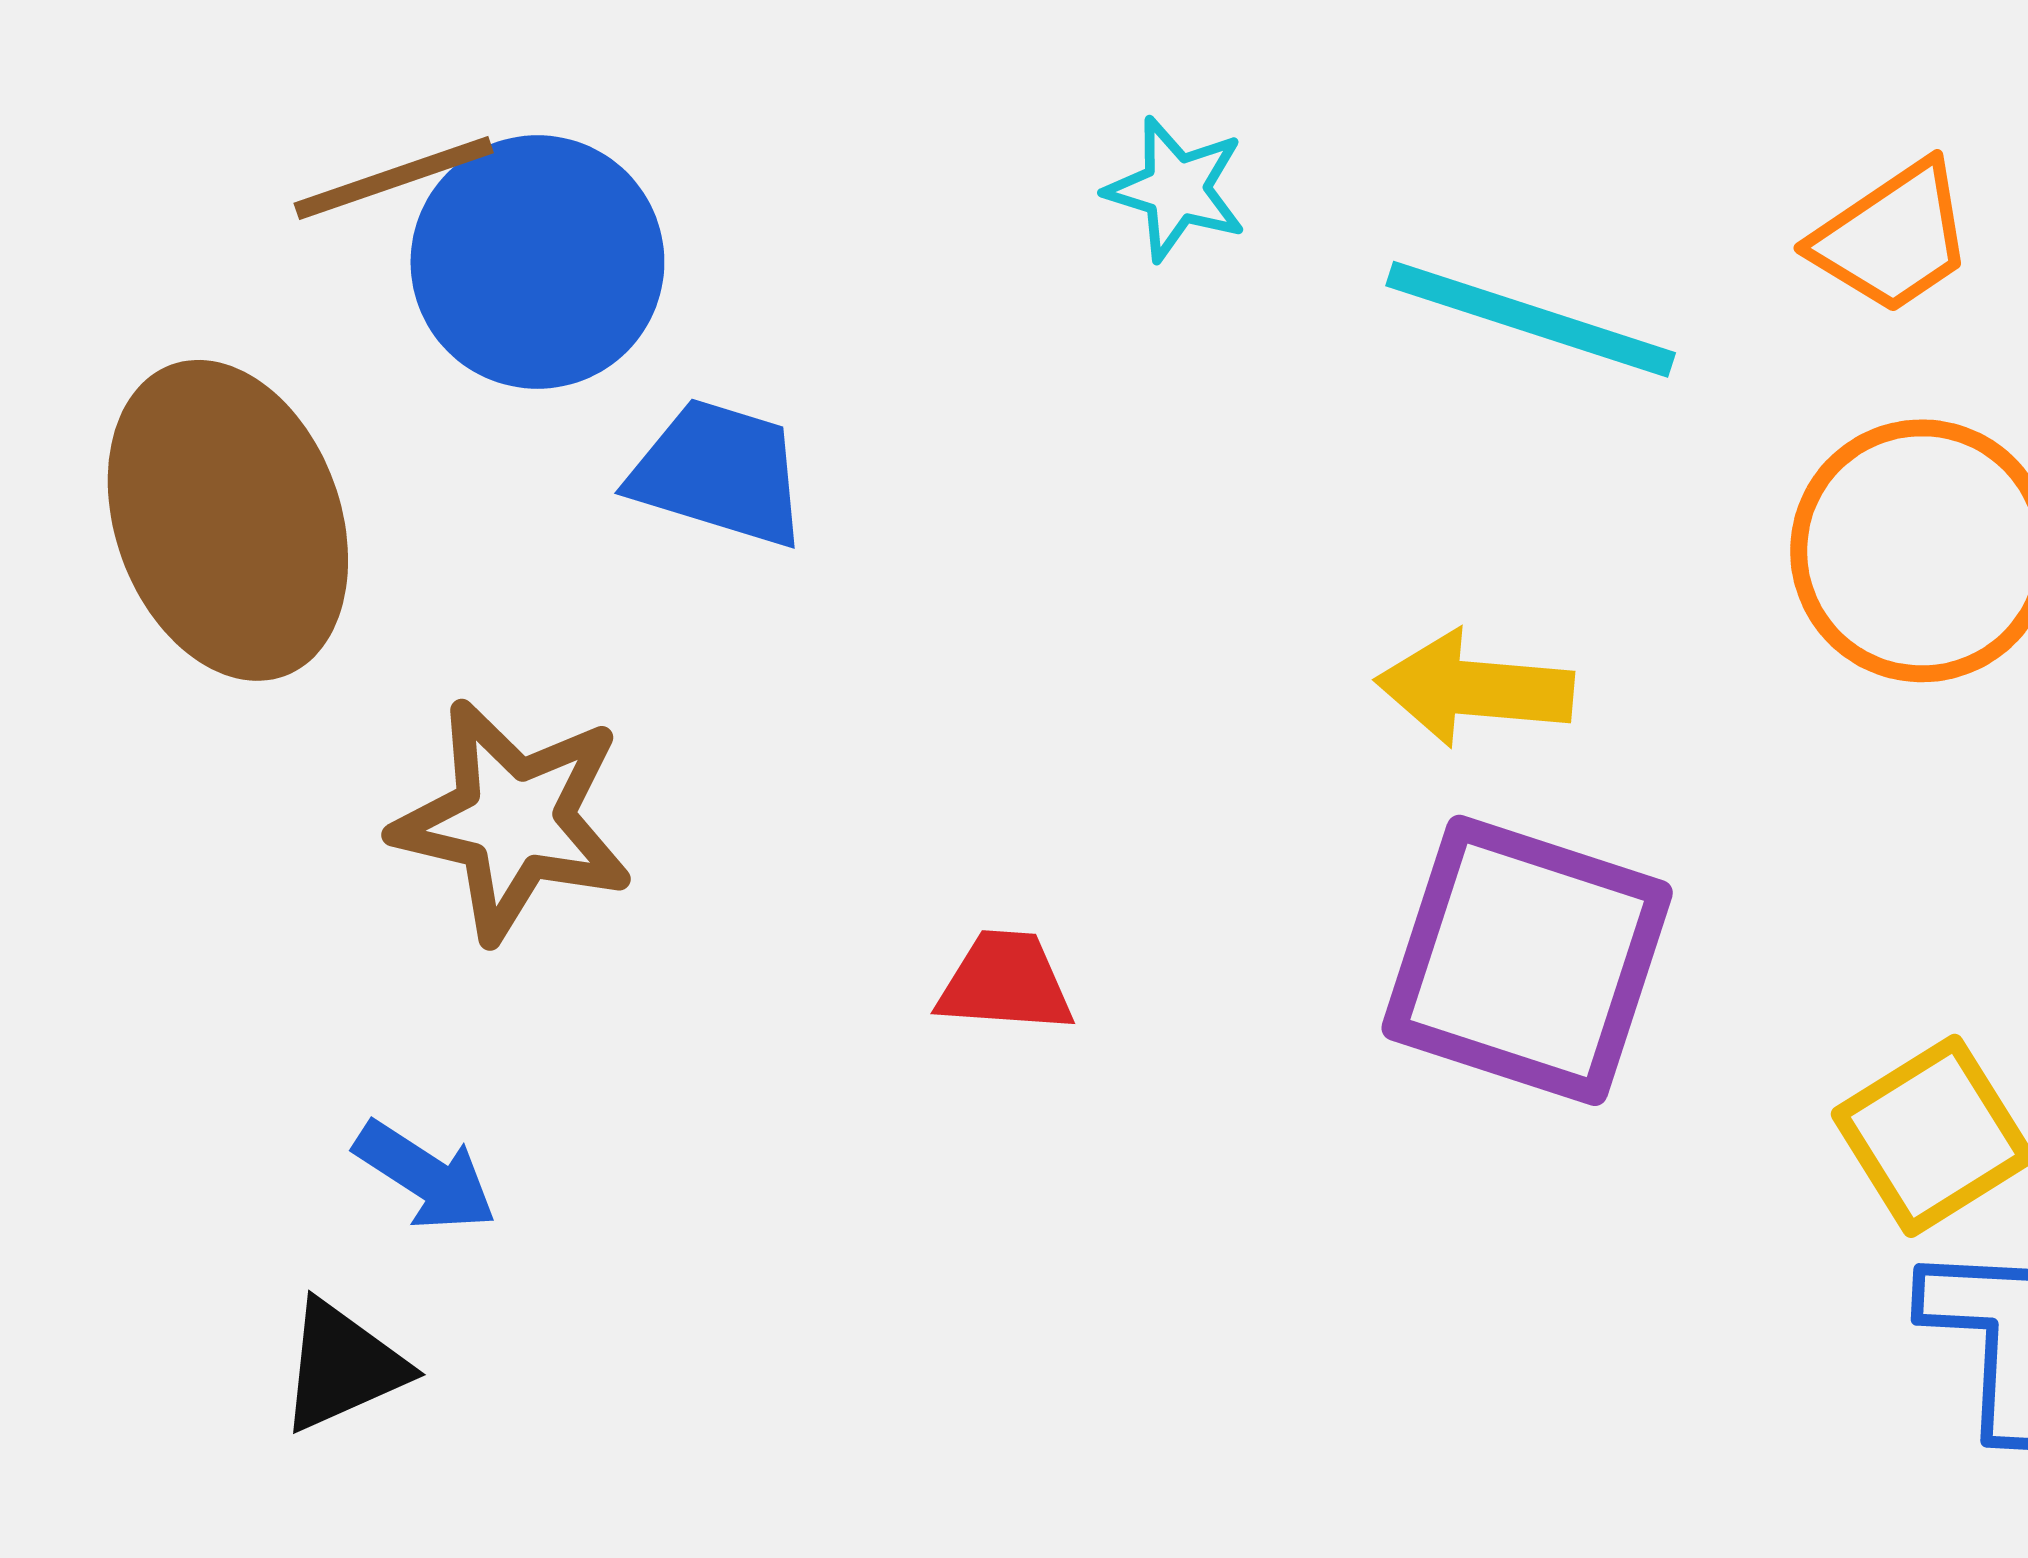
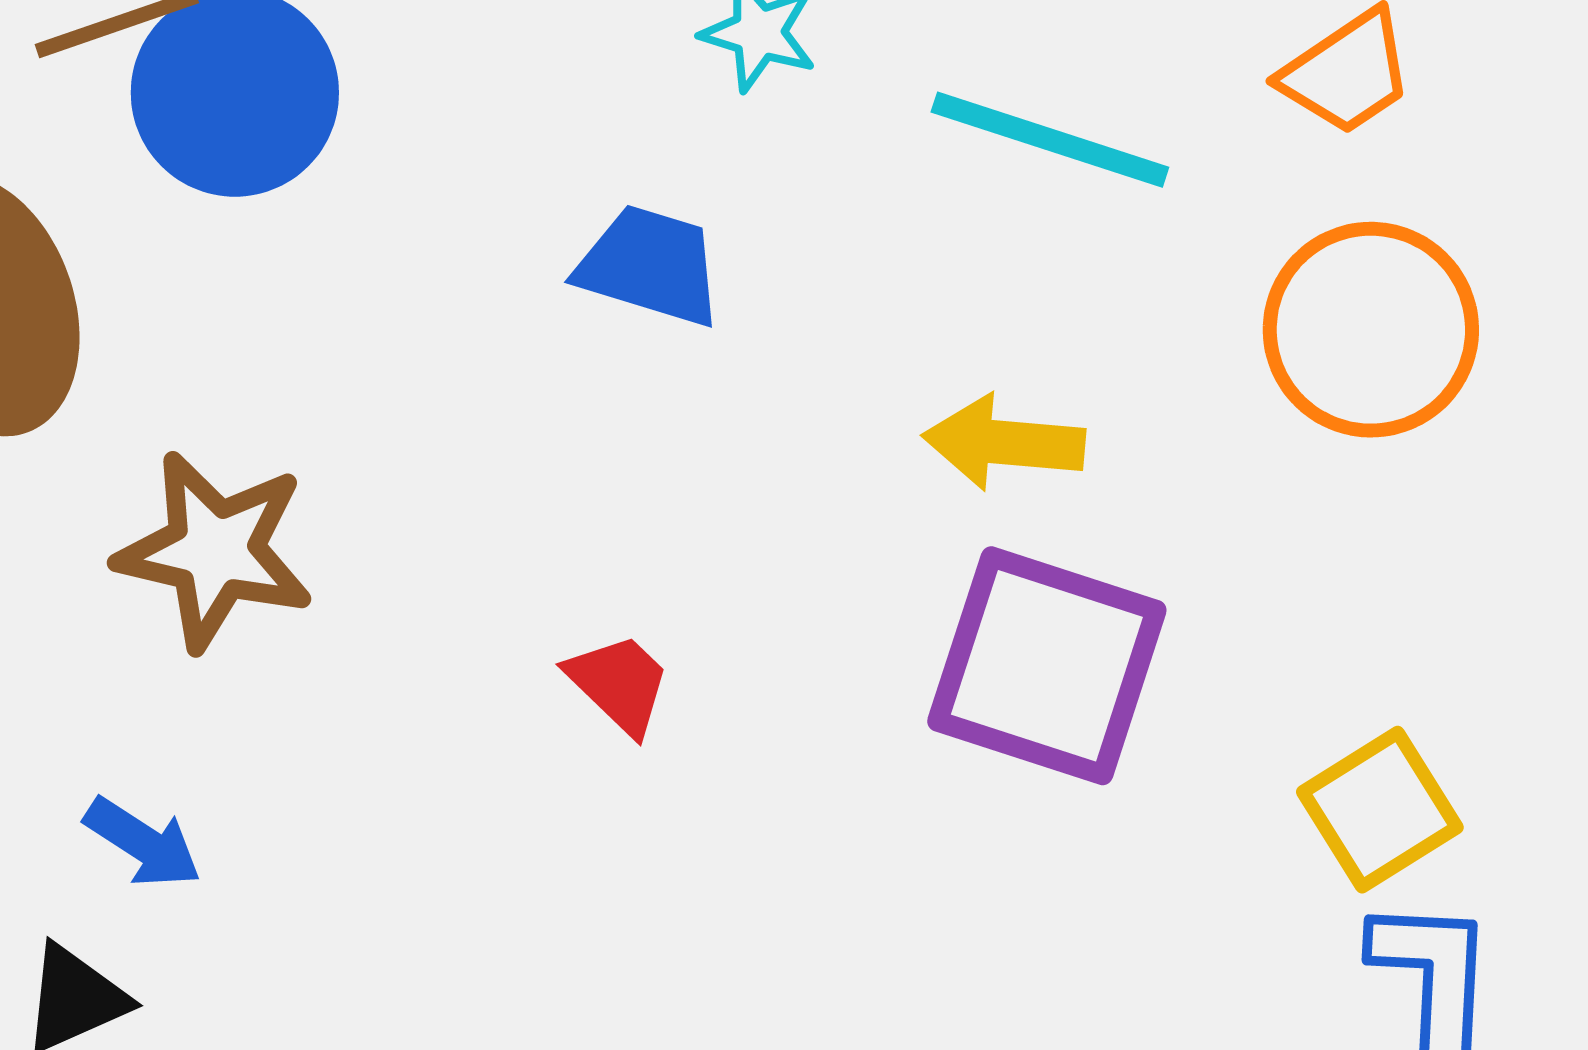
blue trapezoid: (719, 473) -> (650, 266), moved
red trapezoid: (1005, 982) -> (619, 684), turned 40

